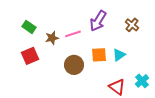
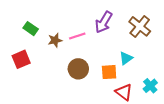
brown cross: (132, 25) -> (140, 26), size x1.5
orange square: (99, 55) -> (109, 72), moved
red square: (30, 56) -> (21, 59), moved

